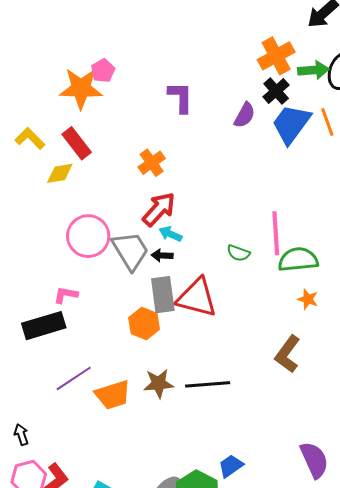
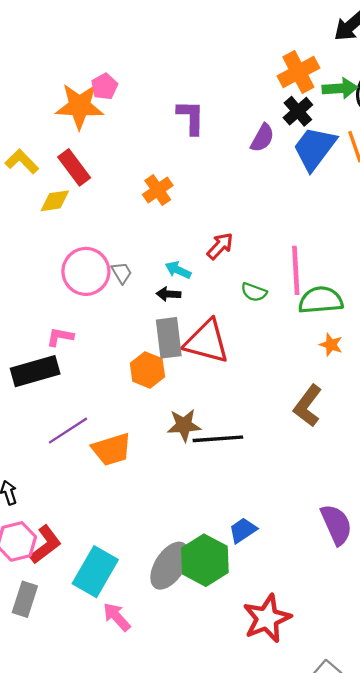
red arrow: (159, 209) -> (220, 246), moved, size x0.7
gray trapezoid: (130, 251) -> (122, 273), moved, size x0.5
brown star: (159, 384) -> (184, 425), moved

